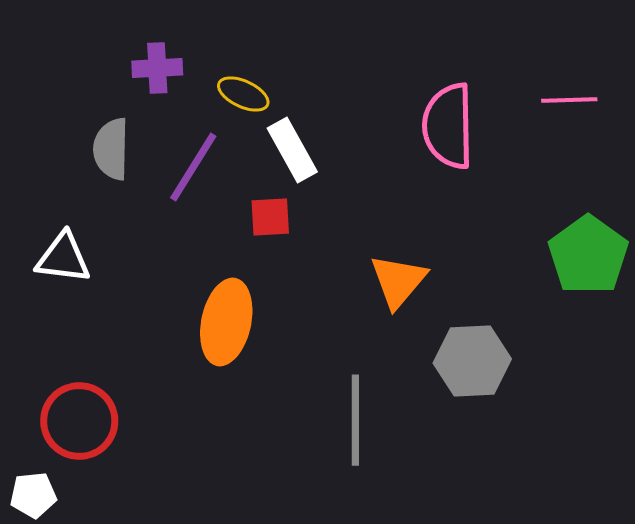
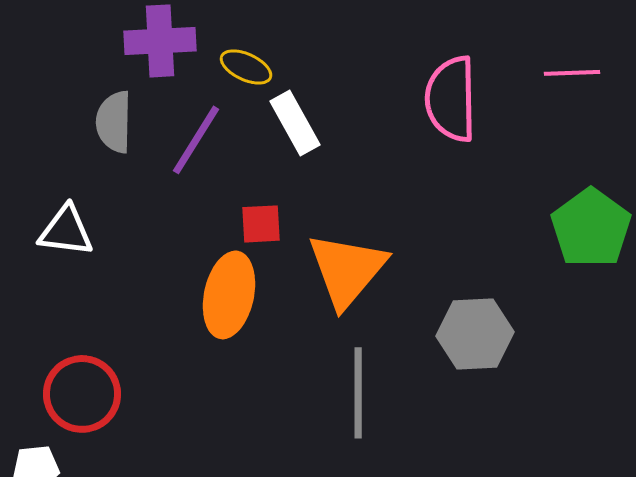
purple cross: (157, 68) -> (160, 41), size x1.4
red square: (270, 217) -> (261, 224), moved
orange triangle: (398, 281) -> (347, 270), moved, size x1.4

